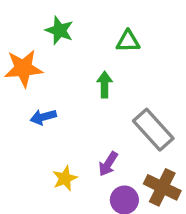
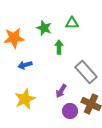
green star: (59, 30) -> (44, 28), moved
yellow star: (65, 178) -> (25, 99), moved, size x1.5

